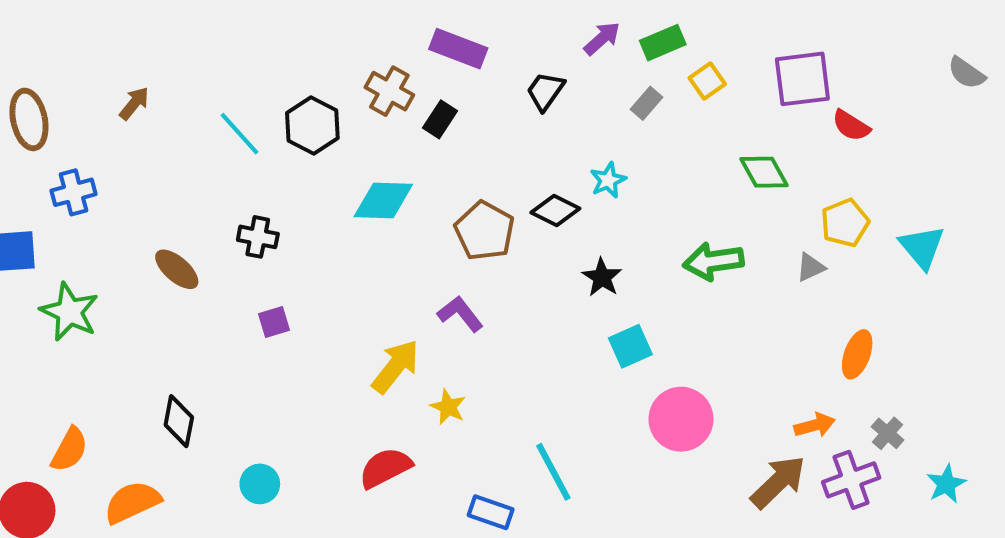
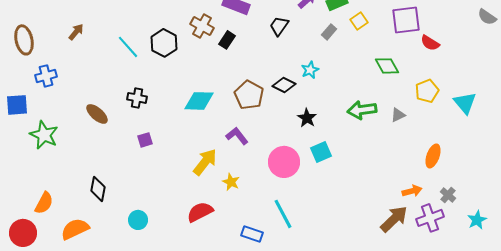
cyan diamond: (383, 200) -> (199, 101), moved
gray triangle: (811, 267) -> (398, 115), moved
pink circle: (681, 419) -> (284, 162), moved

